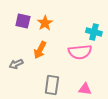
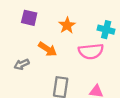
orange star: (45, 23) -> (67, 25), moved
orange arrow: (40, 50) -> (48, 49), turned -84

